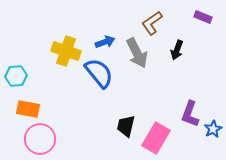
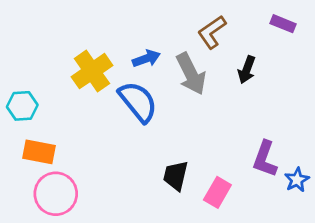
yellow cross: (66, 51) -> (92, 71), turned 36
pink rectangle: (156, 138) -> (217, 192), size x0.7

